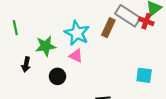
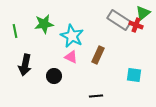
brown rectangle: (108, 28) -> (98, 55), moved
green star: (46, 46) -> (44, 24), moved
black arrow: (26, 64) -> (25, 65), size x1.5

